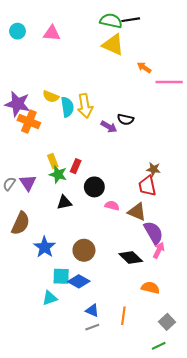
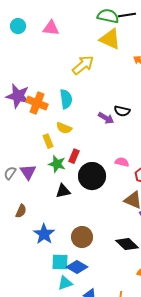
yellow semicircle: (51, 97) -> (64, 128), moved
yellow arrow: (85, 106) -> (83, 65), moved, turned -120
orange cross: (29, 121) -> (37, 103), moved
yellow rectangle: (53, 161) -> (48, 141), moved
black circle: (94, 187) -> (92, 176), size x1.4
pink semicircle: (112, 206) -> (122, 162), moved
brown semicircle: (21, 223) -> (21, 211), size x0.6
cyan triangle: (50, 298) -> (65, 283), moved

